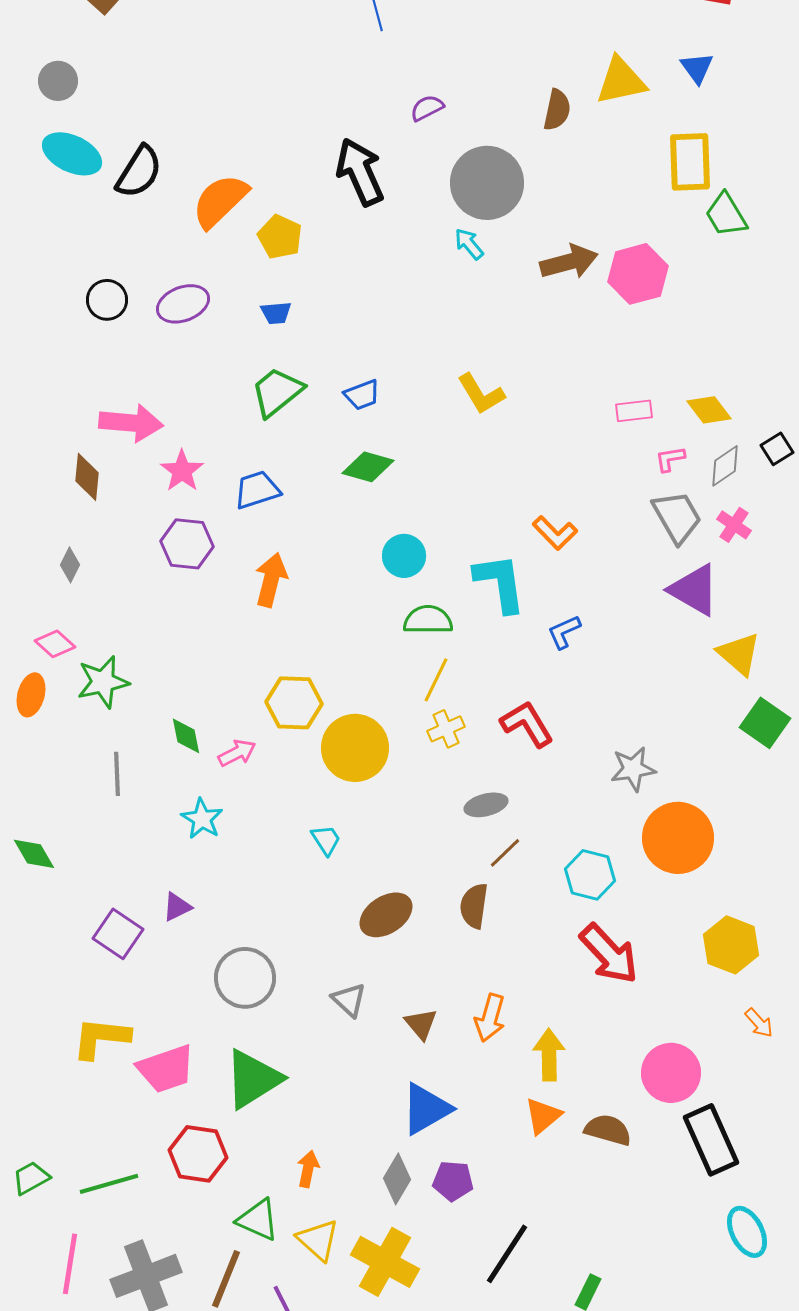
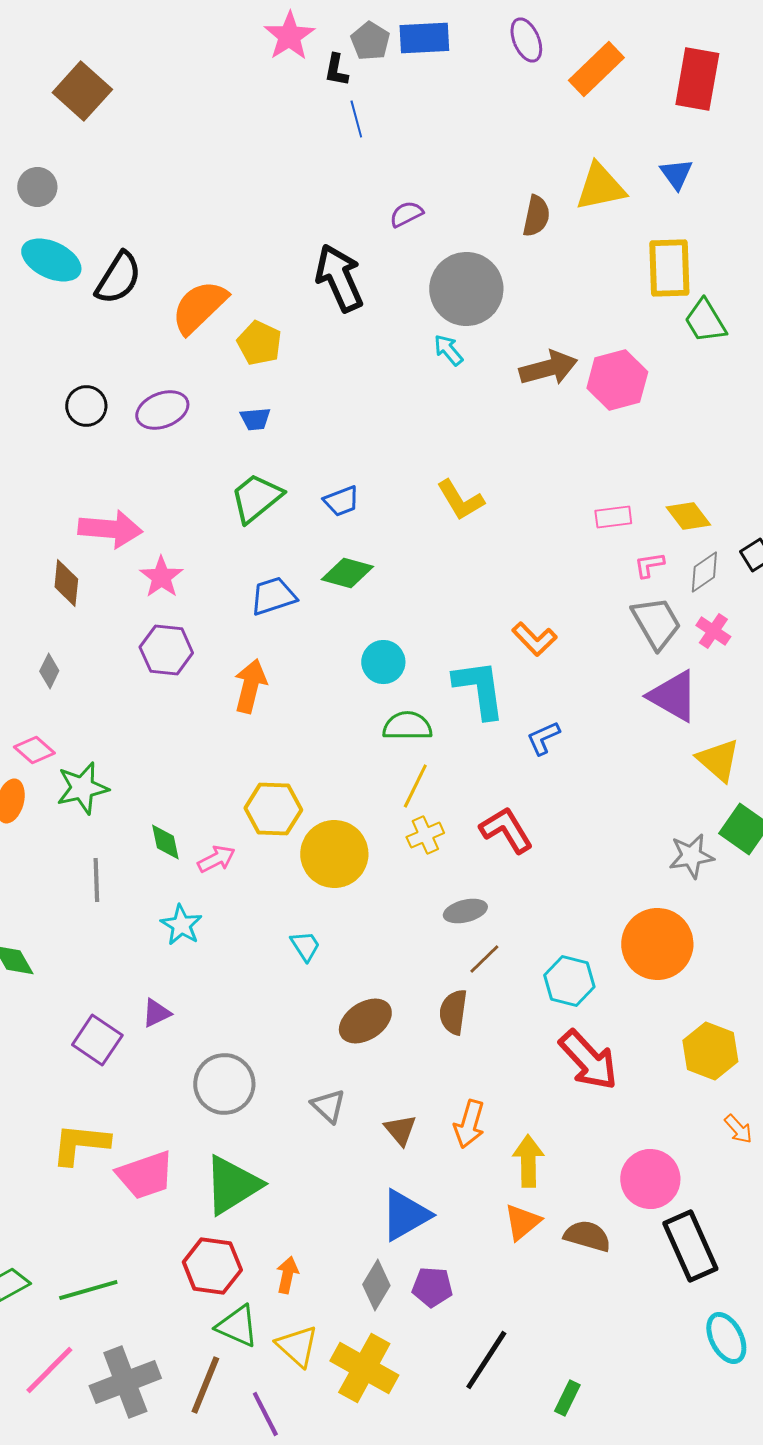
blue trapezoid: (257, 490) -> (273, 596), moved
gray star: (633, 769) -> (691, 856), moved
red hexagon: (198, 1154) -> (212, 1266), moved
pink line: (70, 1264) -> (49, 1370), turned 36

